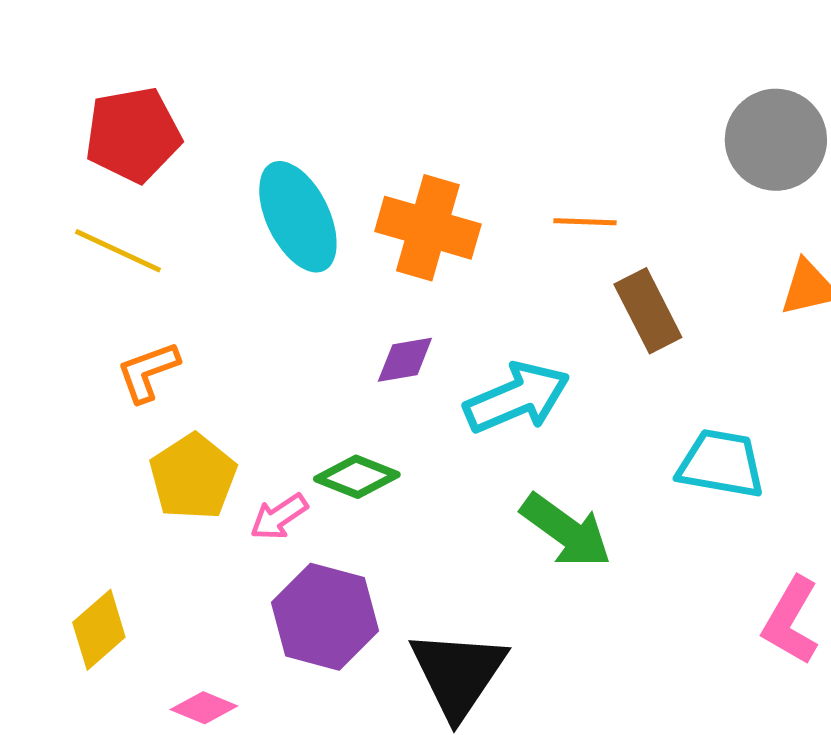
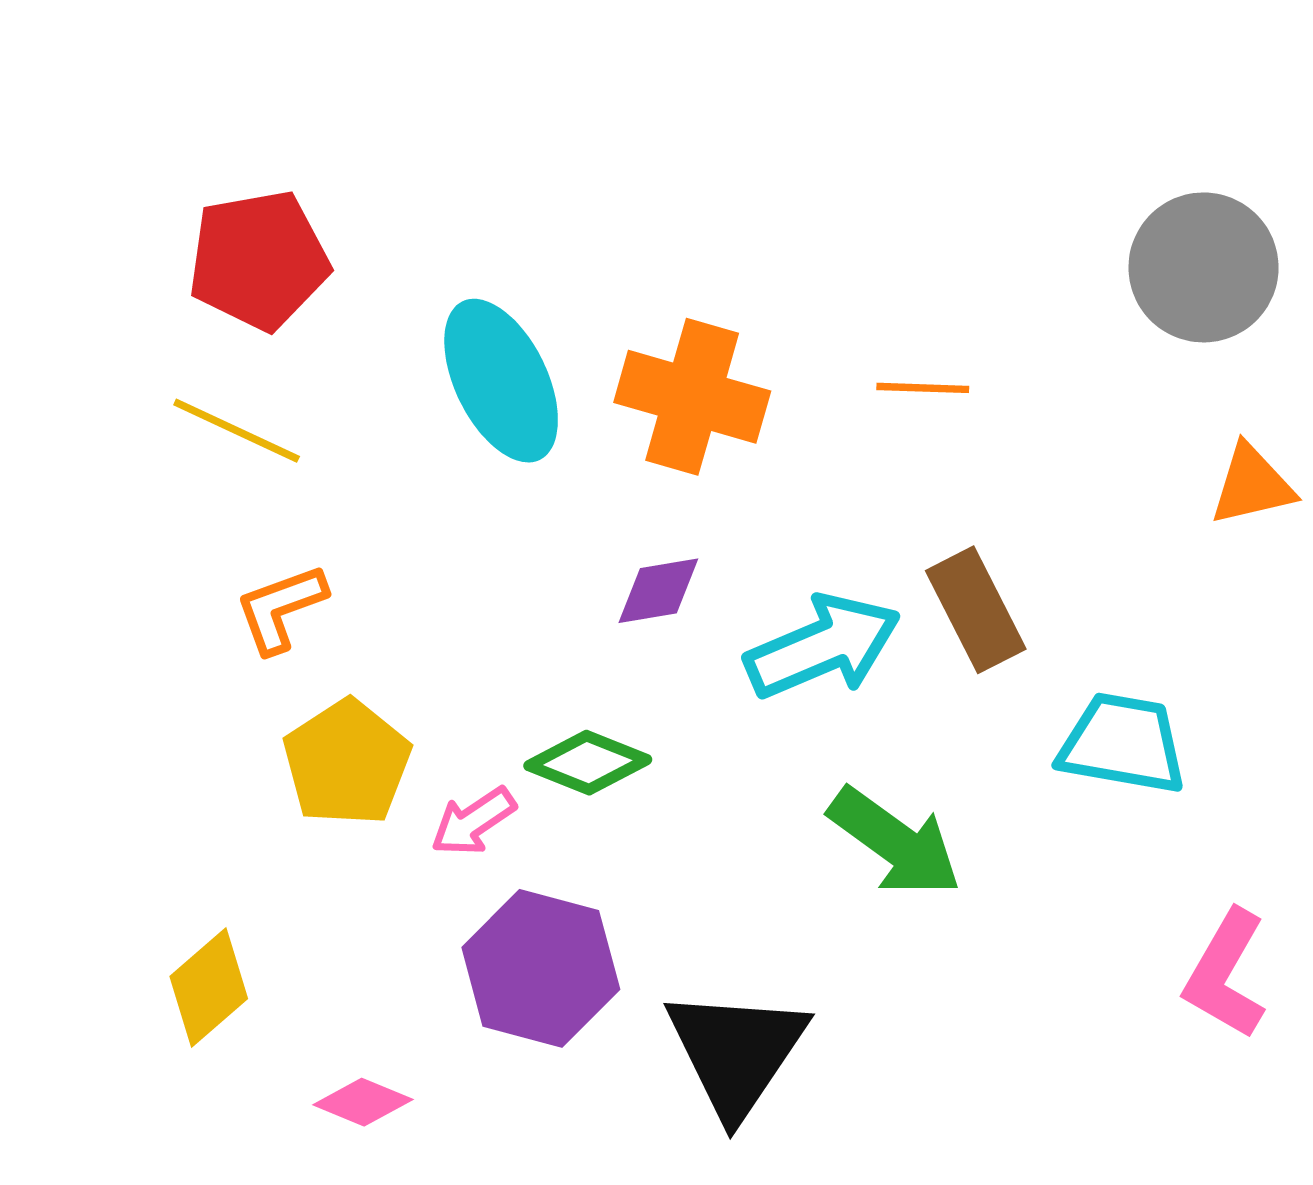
brown rectangle: (648, 311) -> (976, 610), moved

